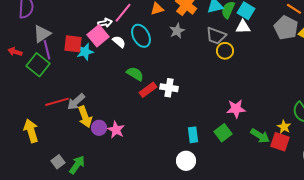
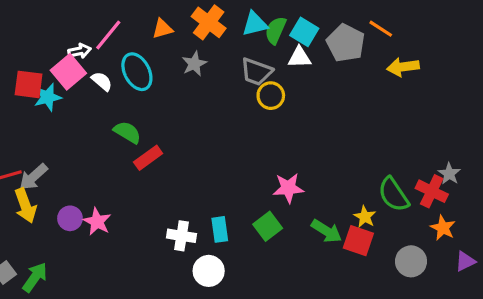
gray pentagon: (286, 28) -> (346, 43), moved
white cross: (169, 88) -> (182, 236), moved
yellow arrow: (85, 117) -> (25, 206), moved

